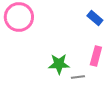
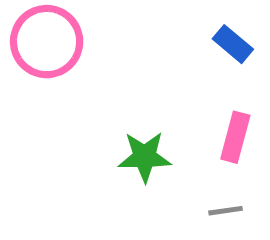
gray line: (78, 77) -> (226, 211), moved

